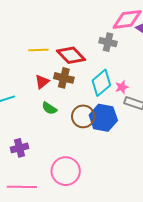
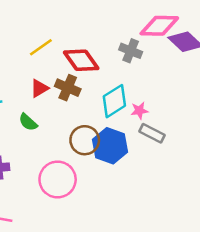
yellow line: (38, 50) -> (41, 47), turned -42
green semicircle: (49, 108) -> (28, 122), moved
pink circle: (66, 171) -> (58, 179), moved

